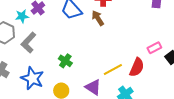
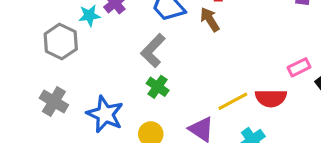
gray L-shape: (29, 43) -> (153, 51), moved
red semicircle: (137, 67) -> (271, 98), turned 66

